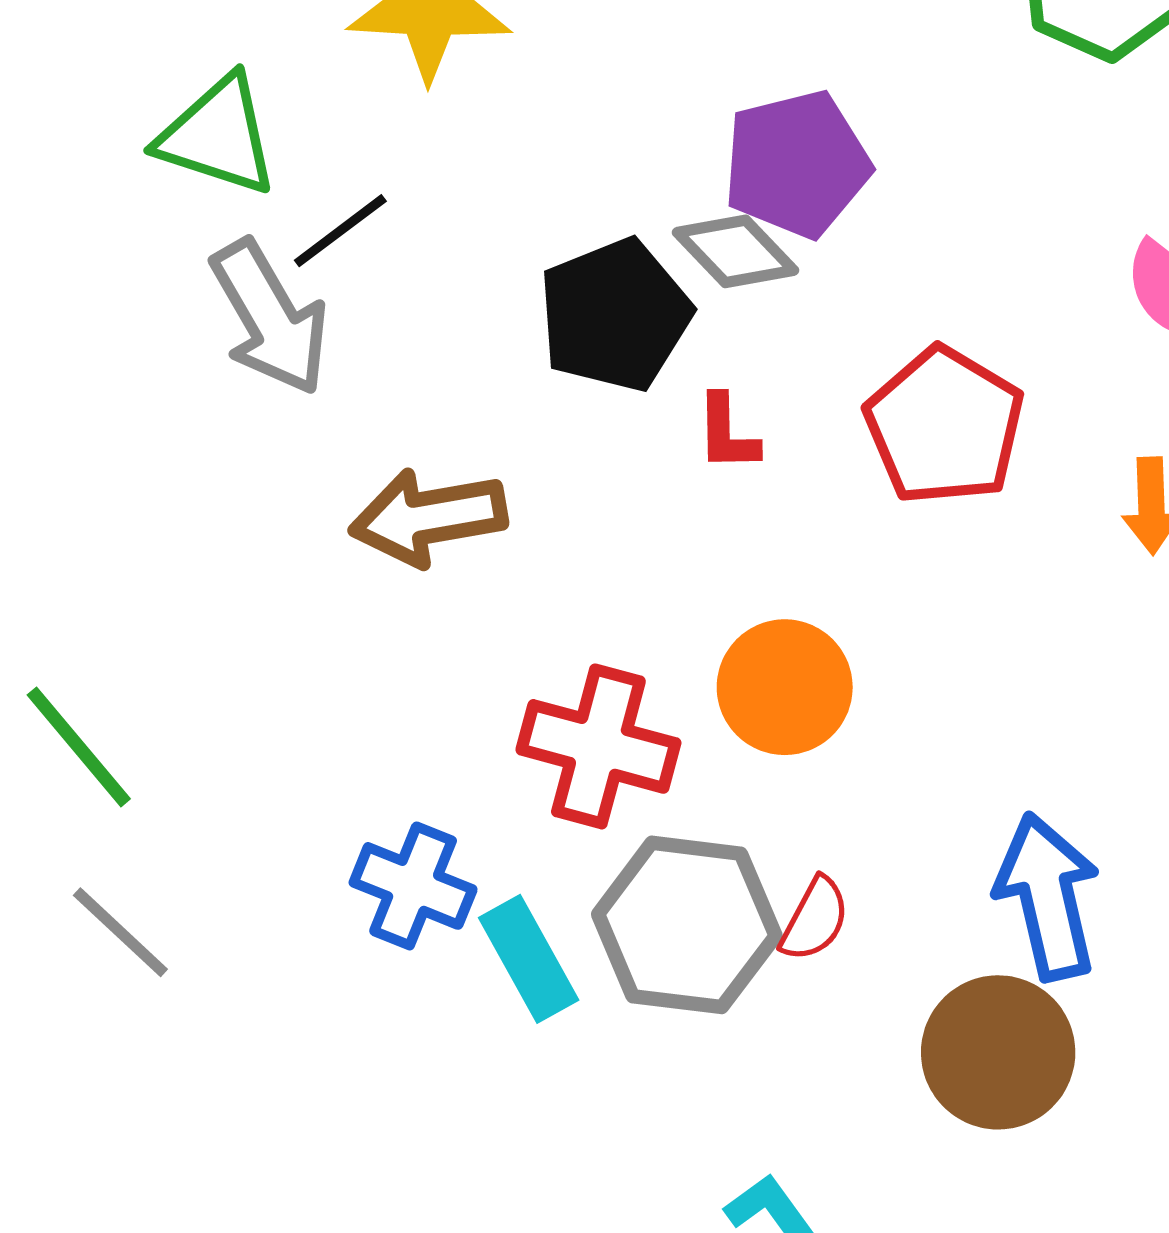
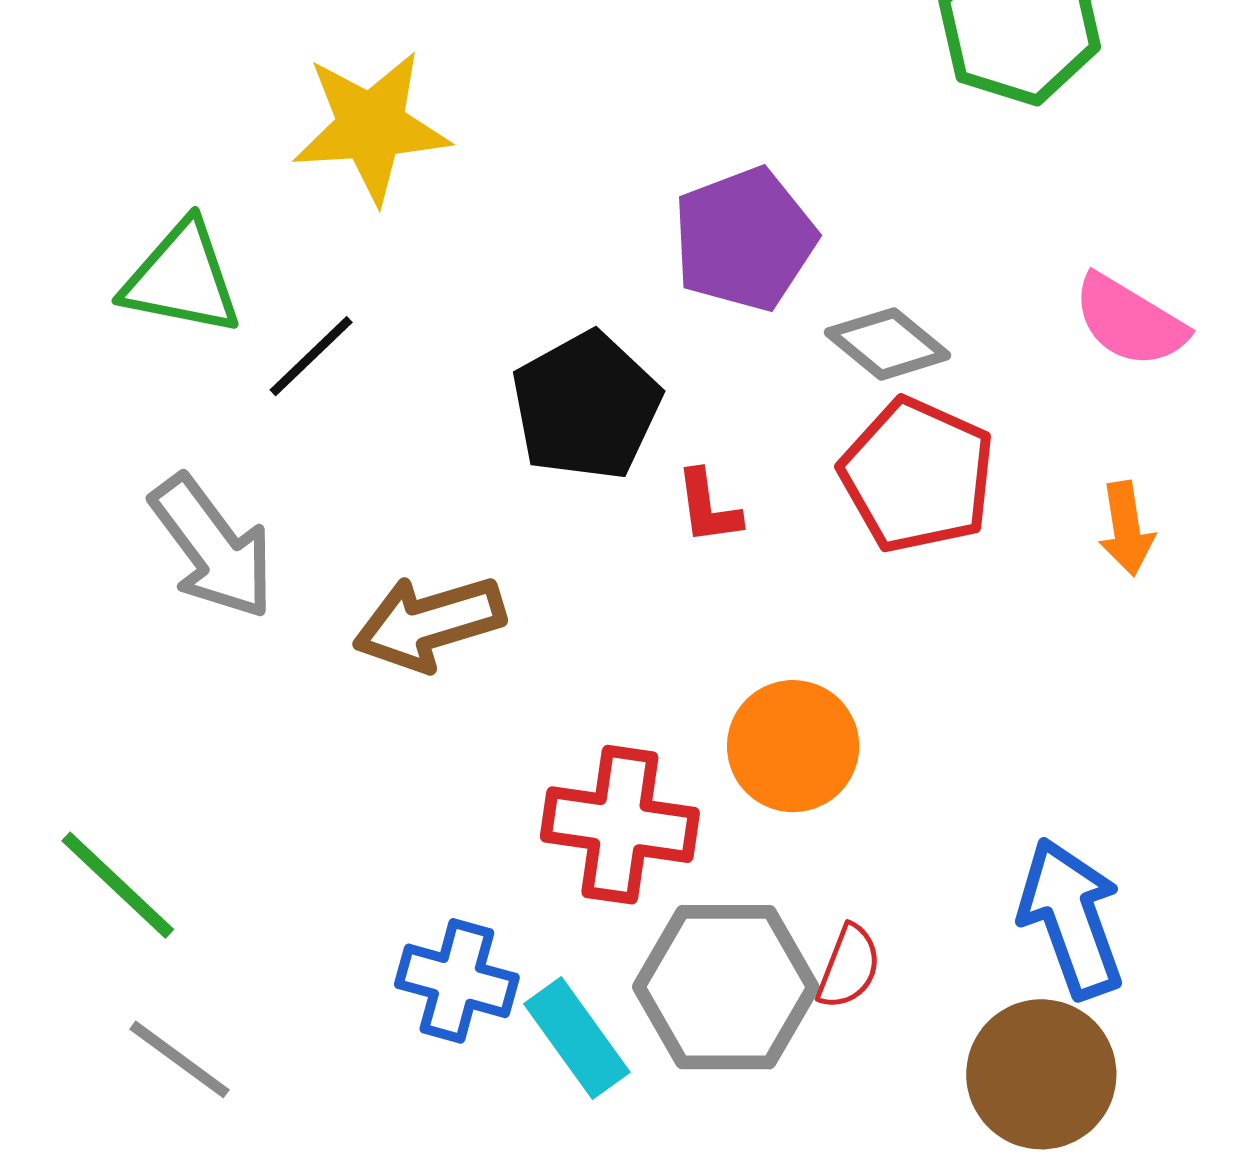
gray diamond: (735, 251) -> (888, 344), moved
gray arrow: (270, 318) -> (213, 547), moved

